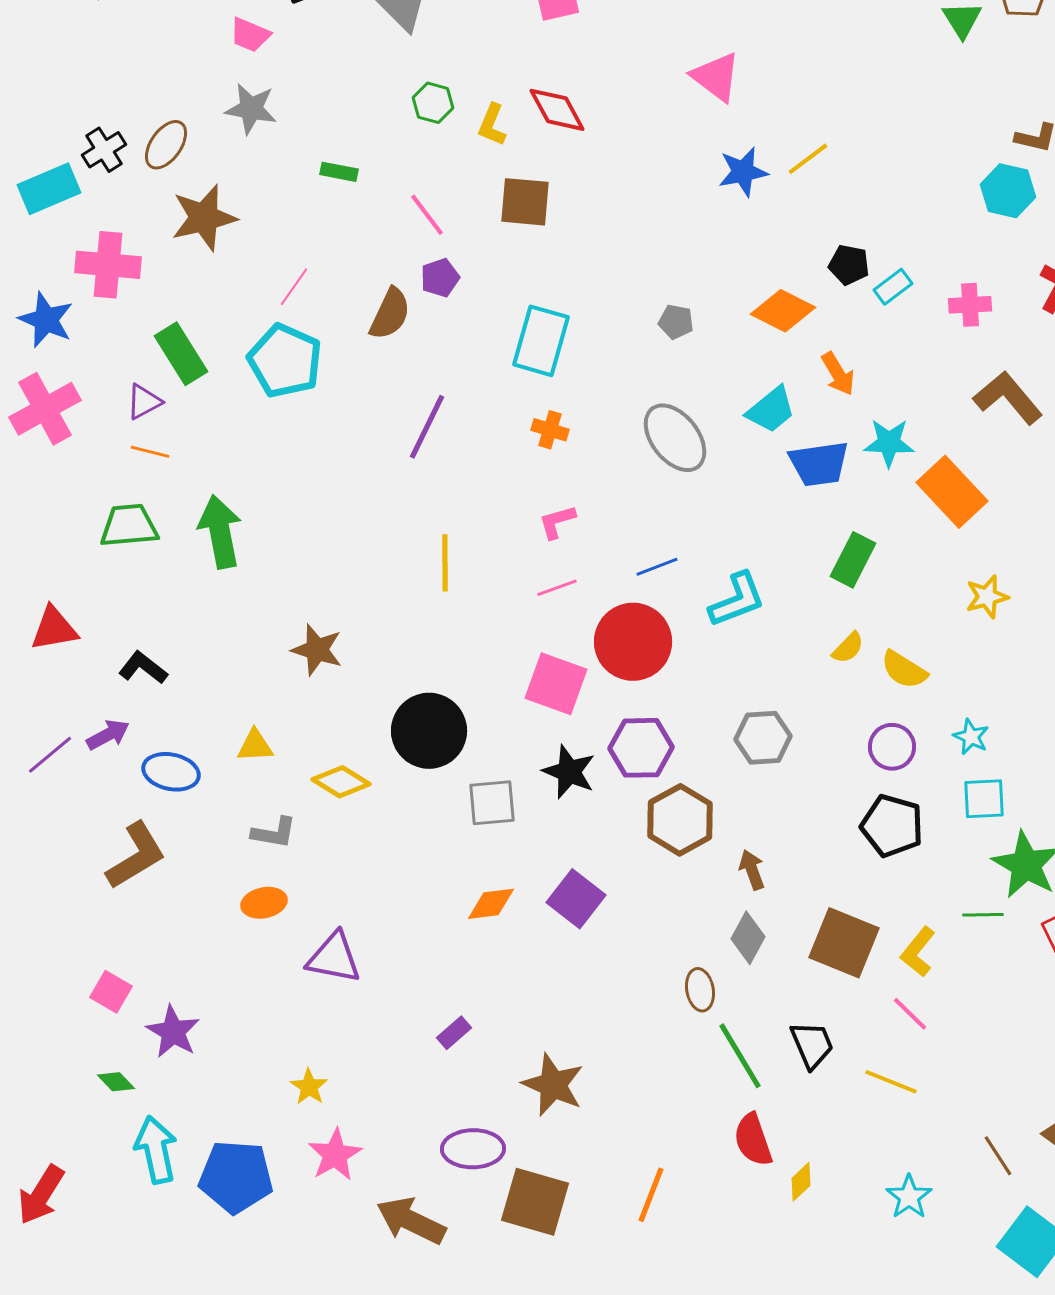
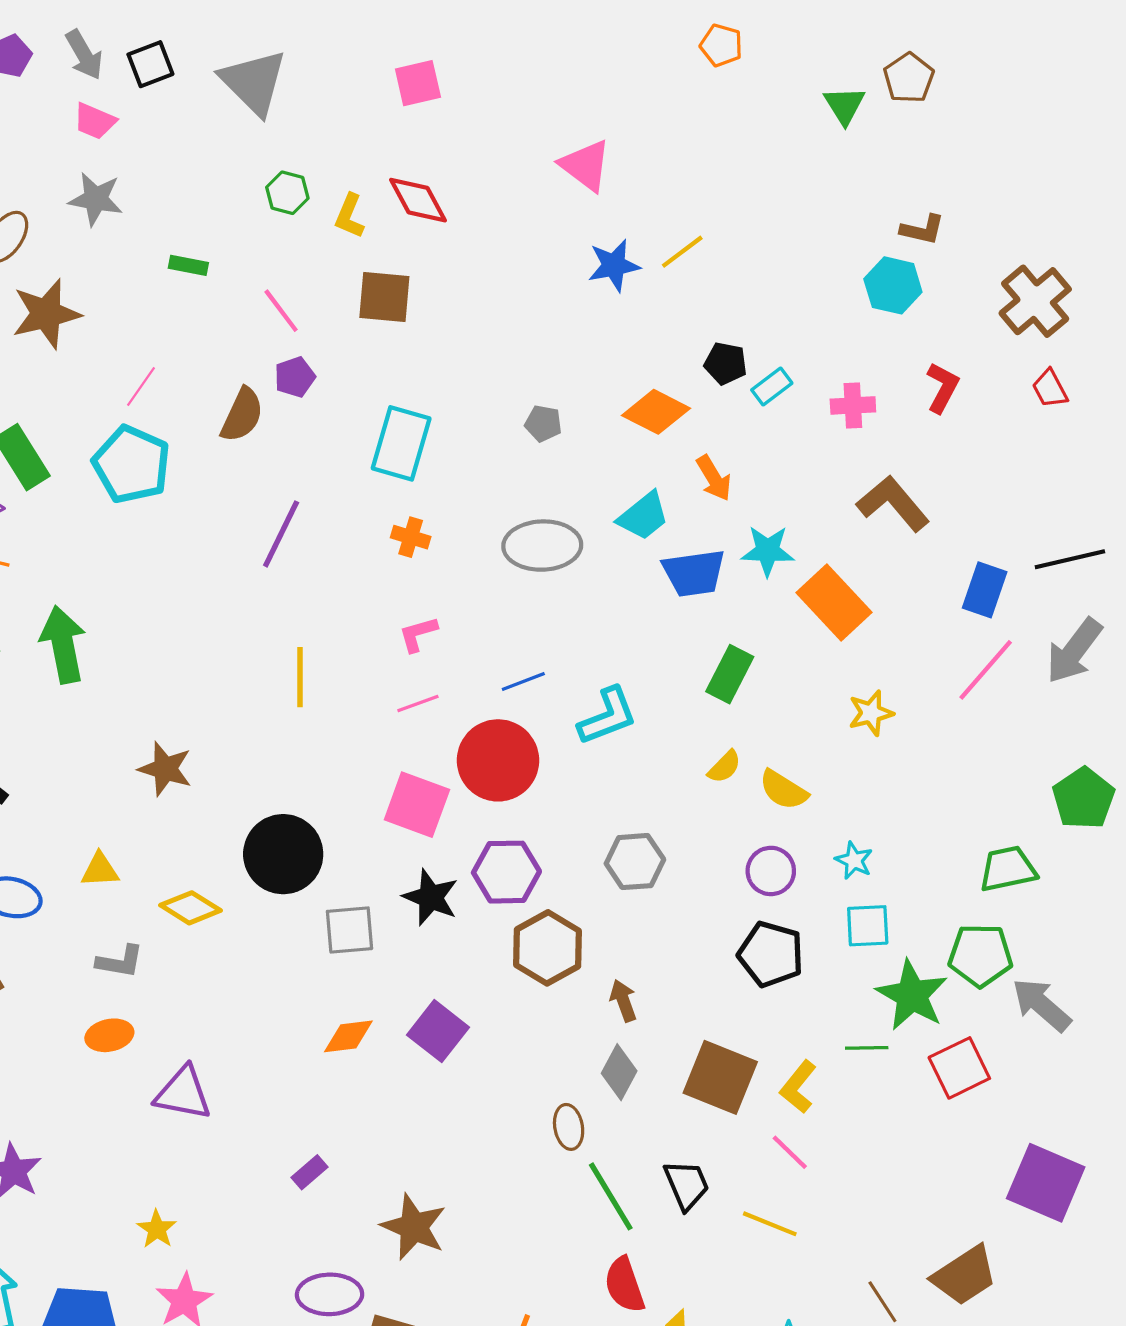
gray ellipse: (675, 438) -> (542, 546), turned -54

